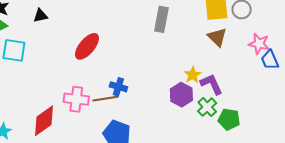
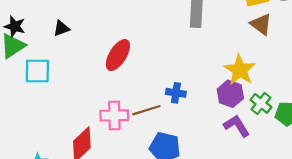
yellow star: (193, 75) -> (240, 70), size x1.6
purple L-shape: (211, 84) -> (237, 126), moved
blue cross: (118, 87) -> (176, 93), moved

